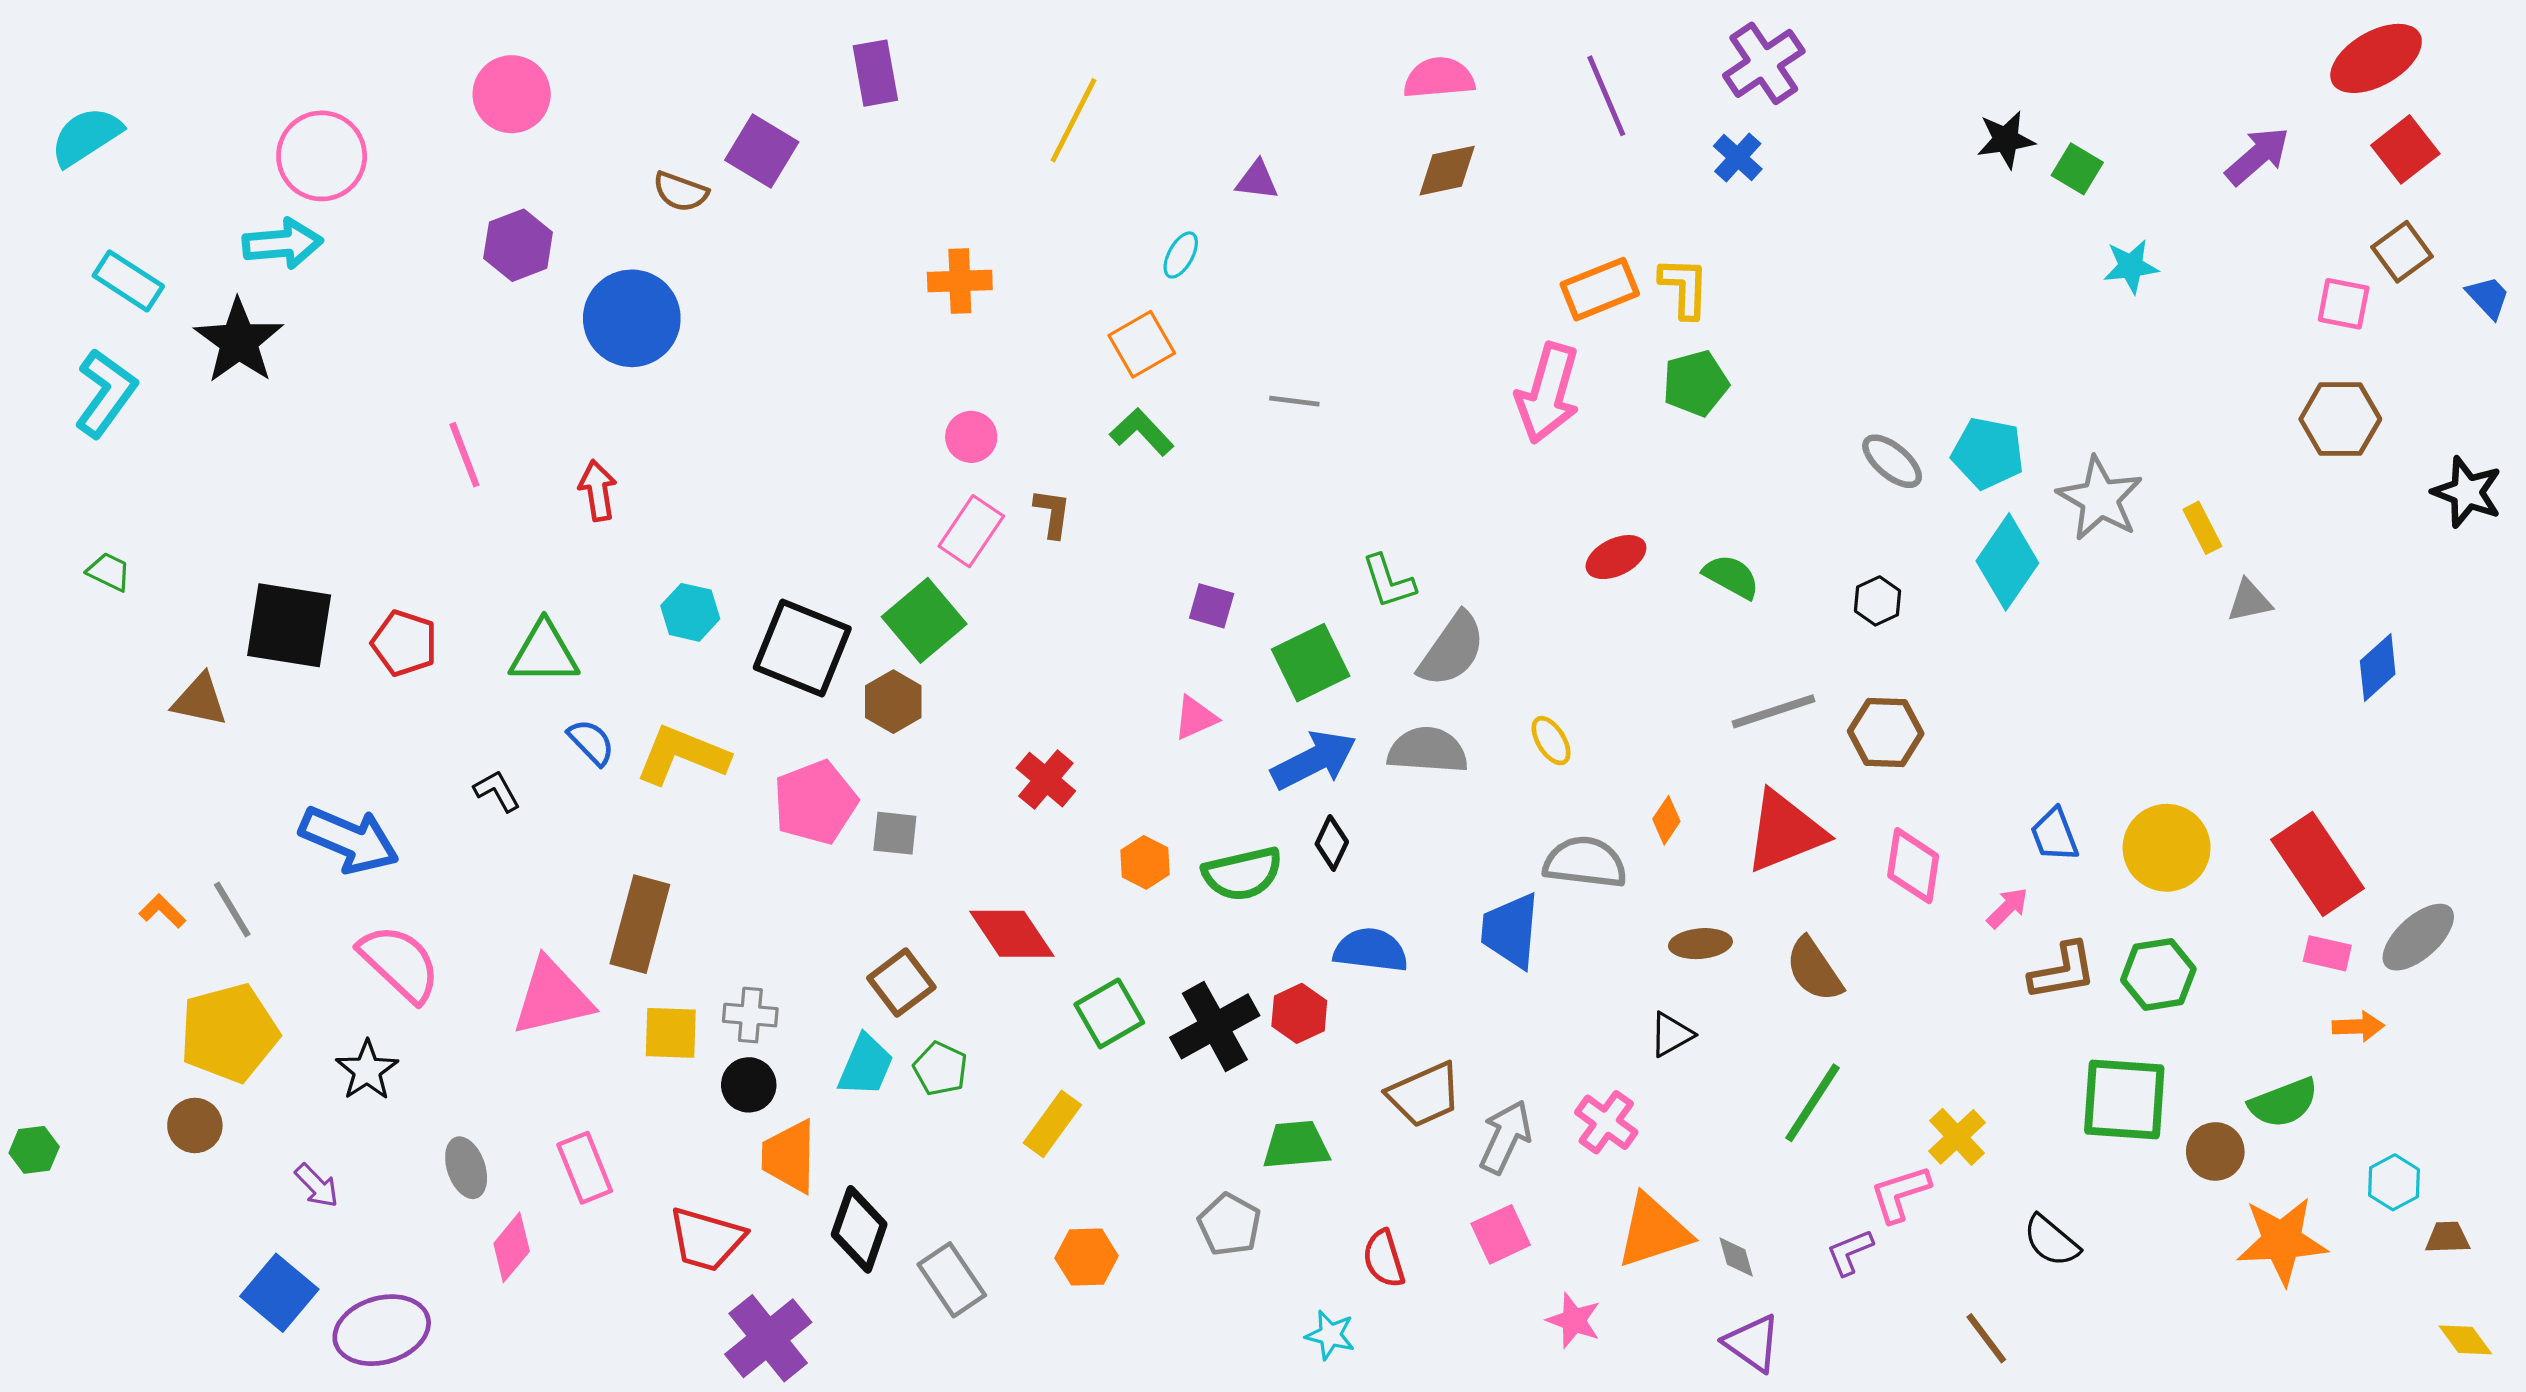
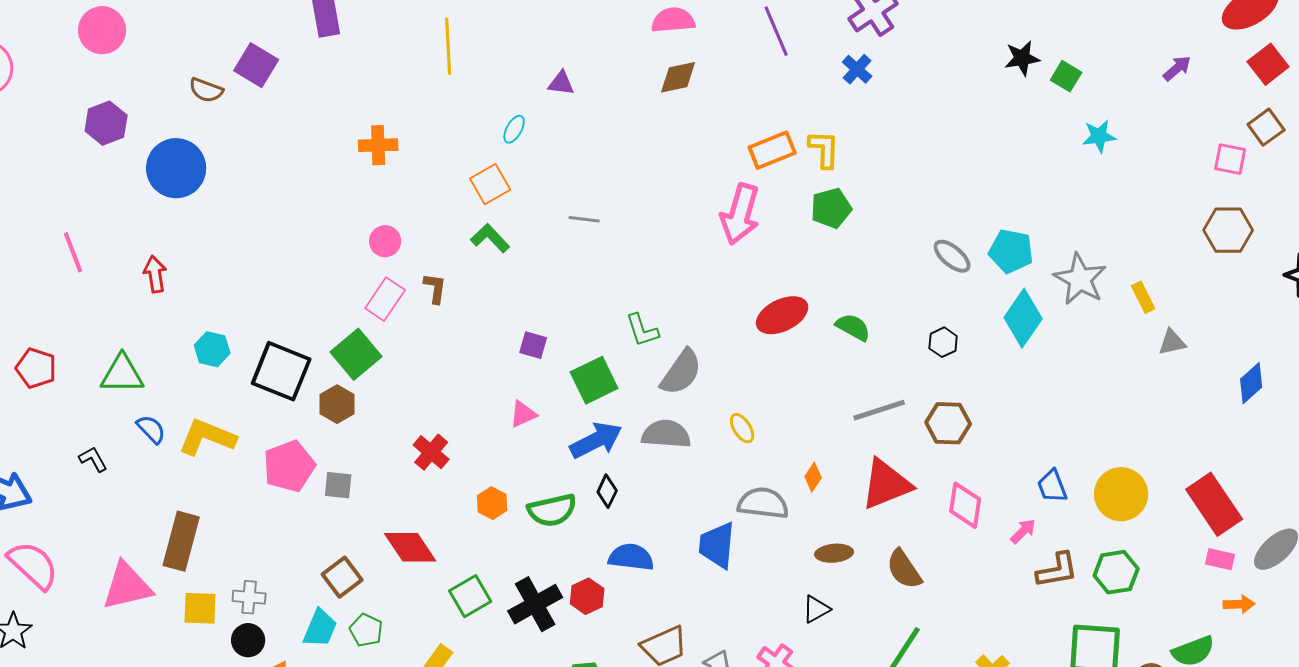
yellow line: (1074, 120) -> (448, 46), turned -30
purple arrow: (2258, 156) -> (1177, 68), size x0.7
red ellipse: (1616, 557) -> (782, 315), size x1.4

